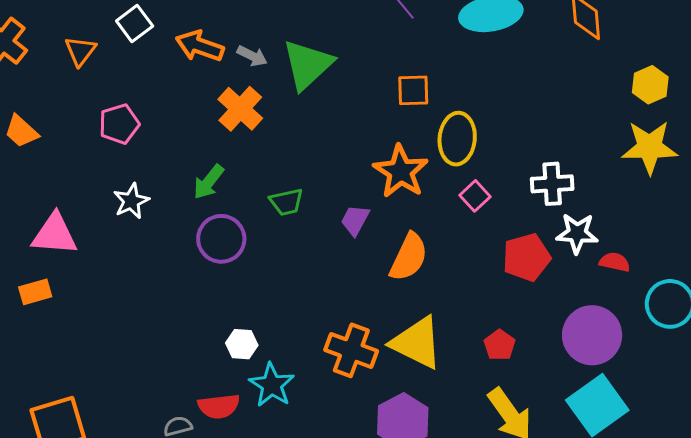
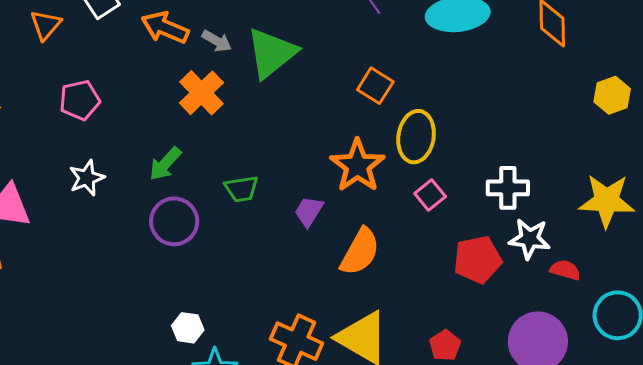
orange square: (413, 90) -> (375, 86), turned 30
yellow star: (650, 147) -> (607, 201), moved

